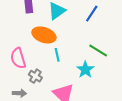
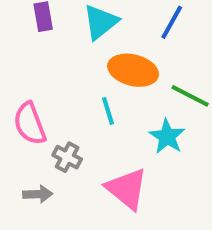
orange ellipse: (44, 35) -> (133, 70), moved

